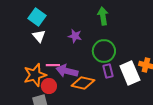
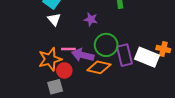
green circle: (104, 51) -> (106, 45), moved
purple rectangle: (108, 71) -> (125, 55), size x1.5
white rectangle: (130, 73) -> (147, 57), turned -45

